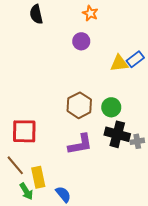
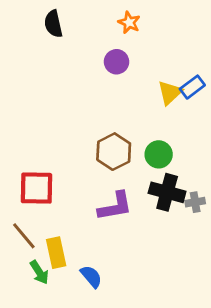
yellow triangle: (119, 63) -> (170, 93), turned -36

